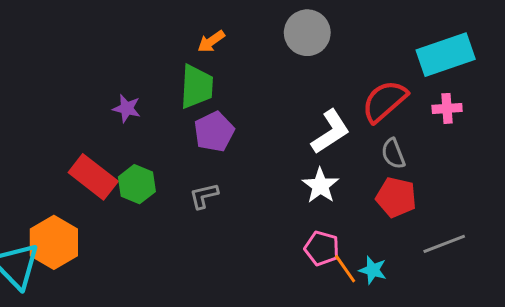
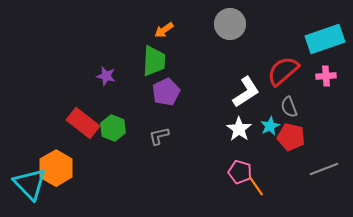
cyan star: (373, 270) -> (270, 126), moved, turned 30

